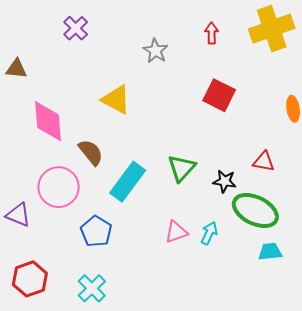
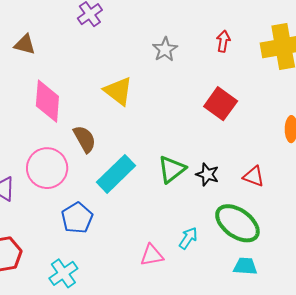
black star: (225, 181) -> (207, 174), moved
pink triangle: (176, 232) -> (152, 255), moved

